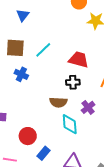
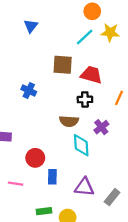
brown square: (15, 48) -> (63, 65), moved
cyan line: (43, 50) -> (85, 37), moved
blue rectangle: (43, 153) -> (52, 177), turned -40

